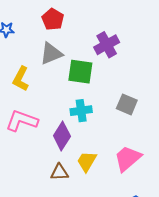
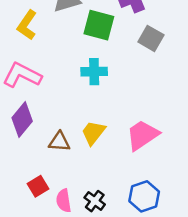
gray square: (127, 104) -> (151, 38), moved
purple diamond: (62, 136) -> (22, 119), moved

